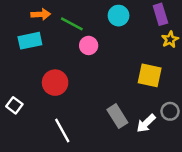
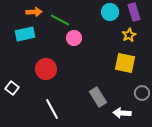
cyan circle: (119, 16) -> (110, 12), moved
yellow star: (170, 39) -> (129, 35), moved
white arrow: (146, 123) -> (122, 113), moved, turned 48

